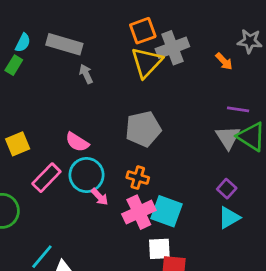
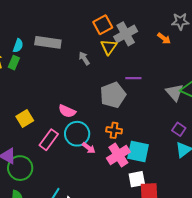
yellow triangle: (147, 62) -> (109, 47), size x0.7
gray arrow: (86, 74) -> (84, 58), moved
purple line: (238, 109) -> (133, 78), moved

